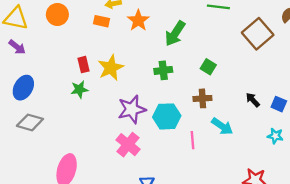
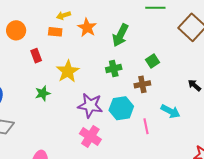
red rectangle: (83, 65) -> (36, 56), moved
green square: (208, 67) -> (152, 61), turned 32
brown cross: (202, 98) -> (142, 84), moved
purple star: (132, 109) -> (90, 105), turned 30

